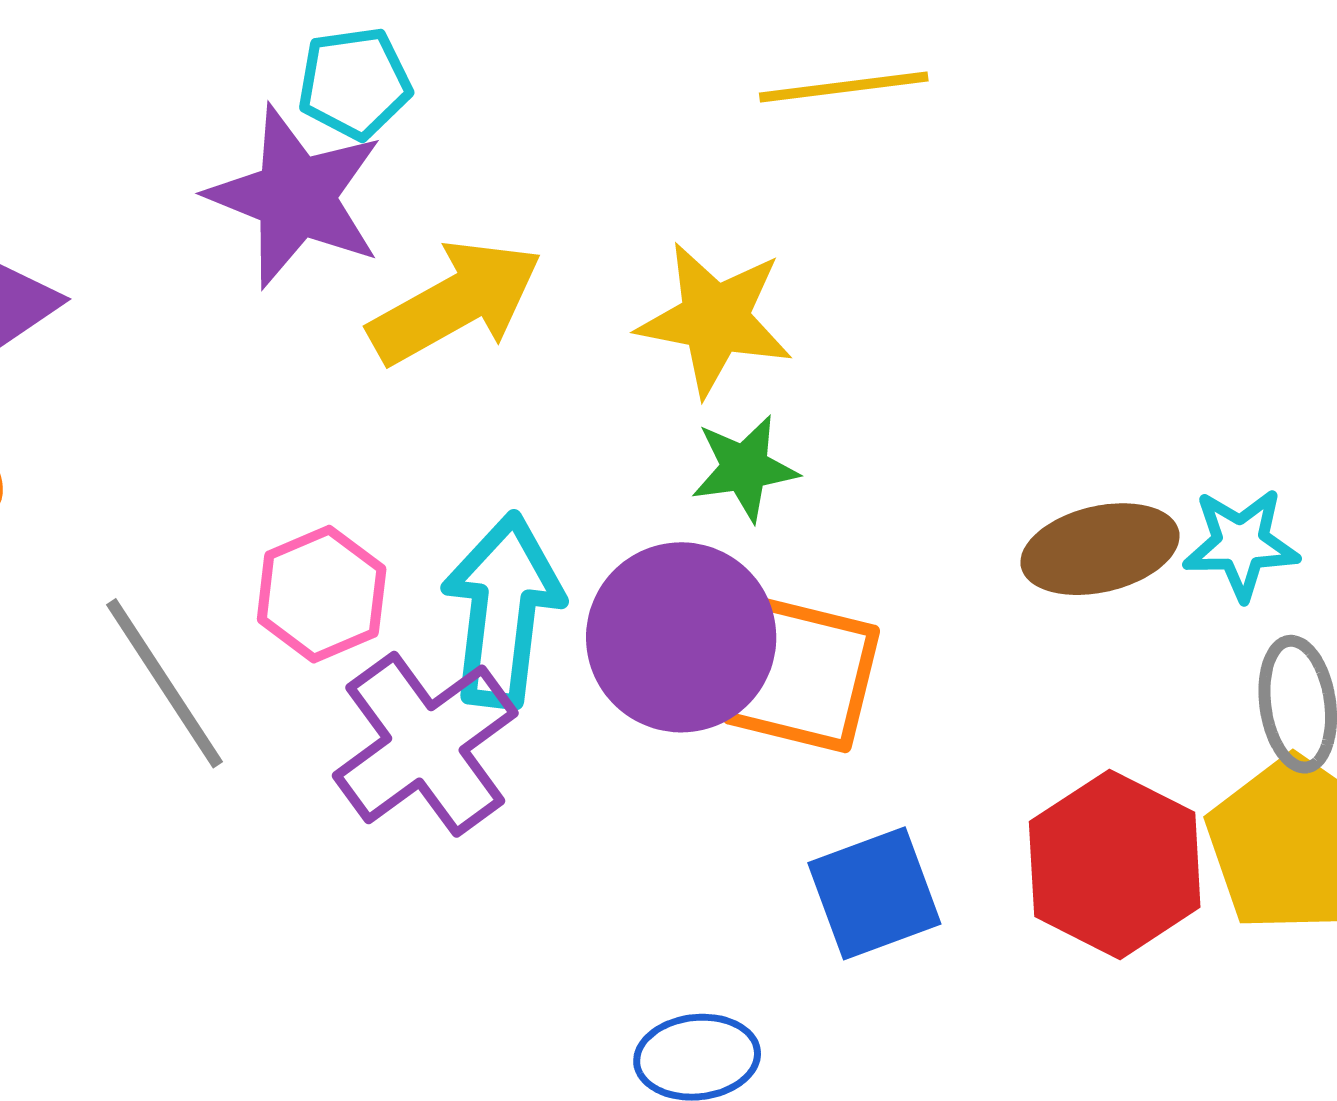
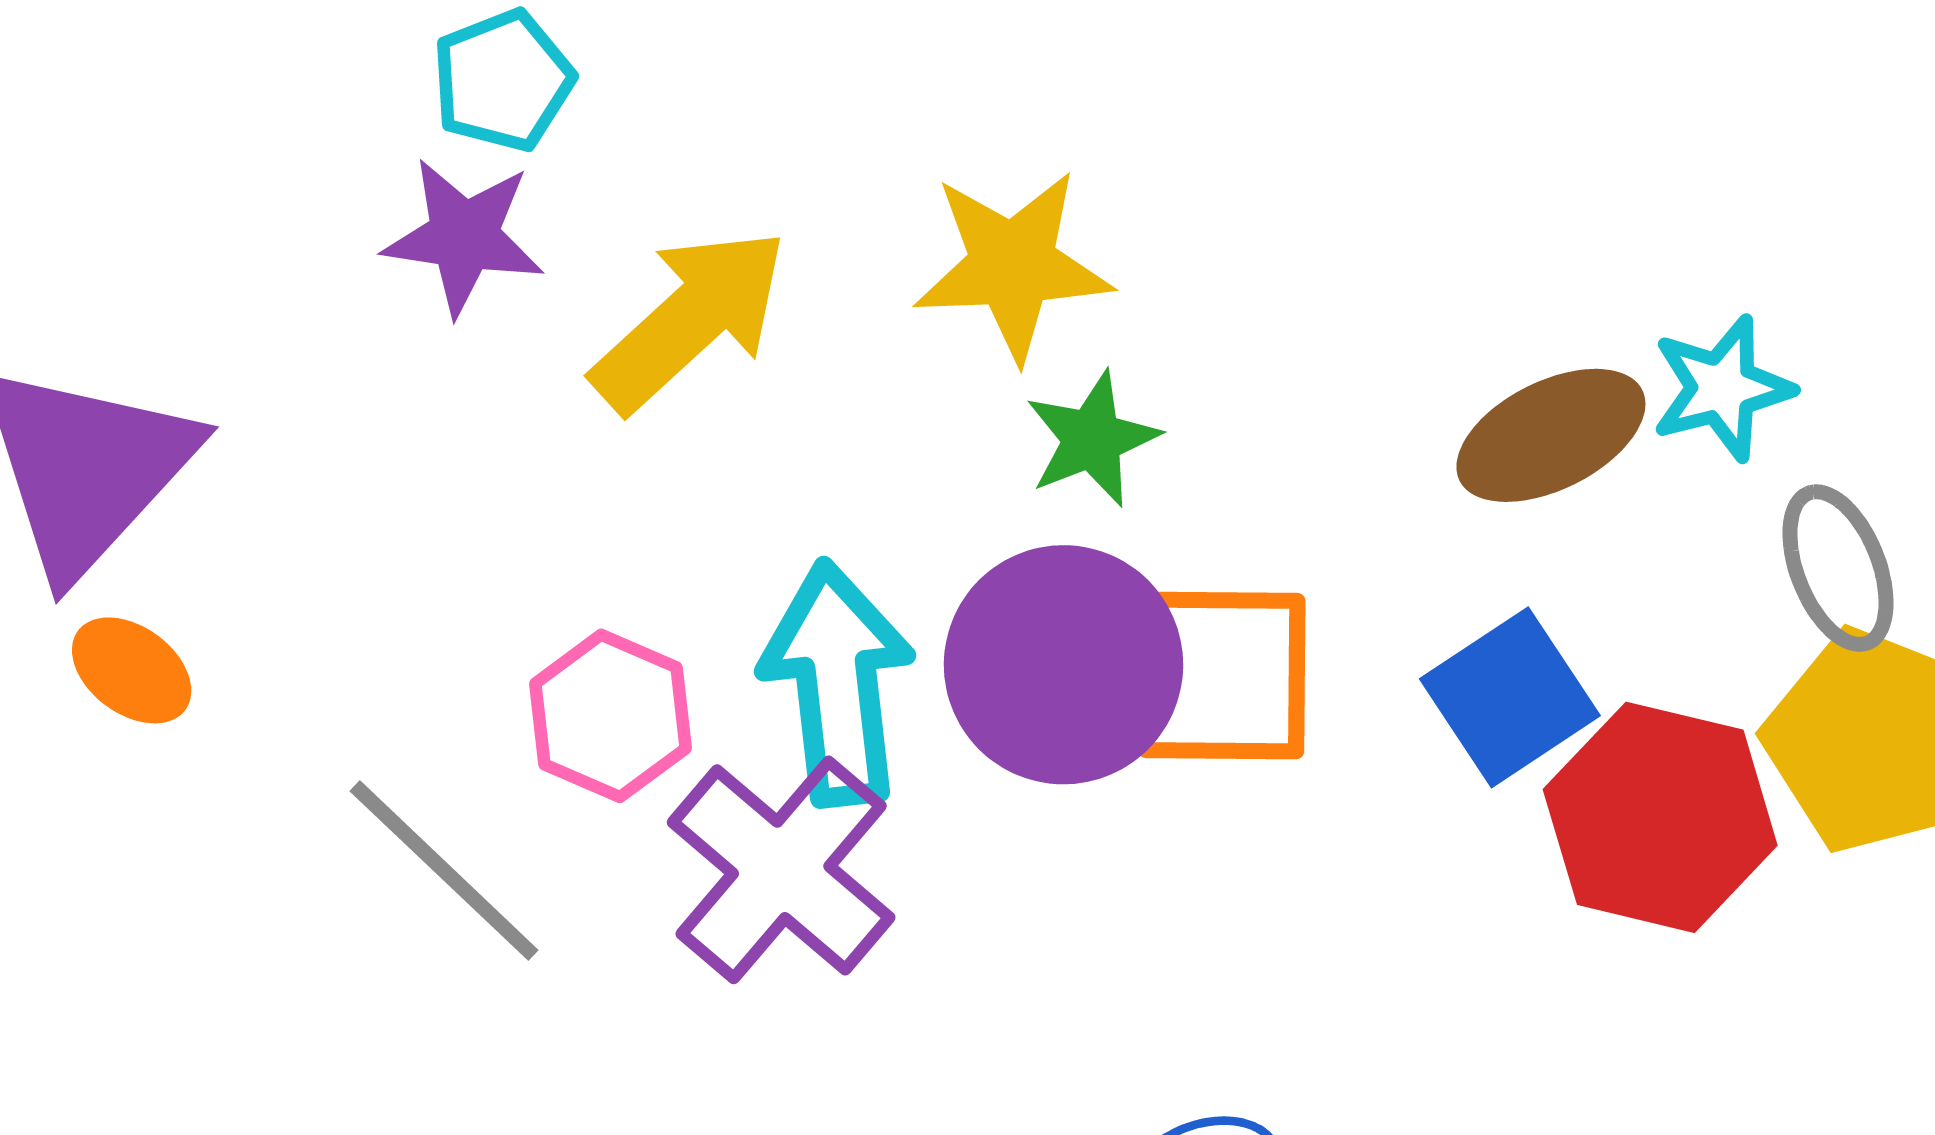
purple star: (296, 197) -> (464, 236), size x0.7
blue square: (874, 893) -> (1510, 697), moved

